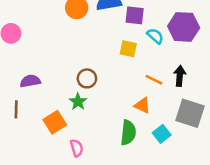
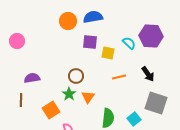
purple square: (135, 15) -> (90, 42), moved
black arrow: (180, 76) -> (148, 74), turned 140
orange line: (154, 80) -> (119, 77), moved, turned -40
orange triangle: (142, 106) -> (88, 97), moved, turned 40

